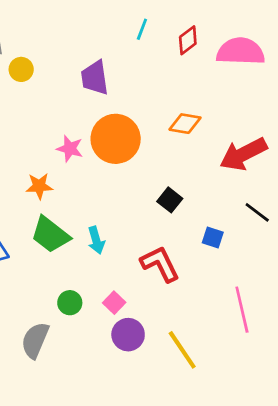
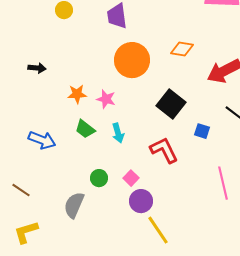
pink star: (70, 149) -> (106, 99), moved
black square: (170, 200) -> (171, 104), size x1.6
green trapezoid: (50, 235) -> (85, 129), size x0.7
yellow line: (182, 350) -> (158, 230), moved

